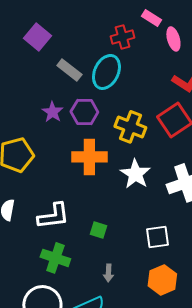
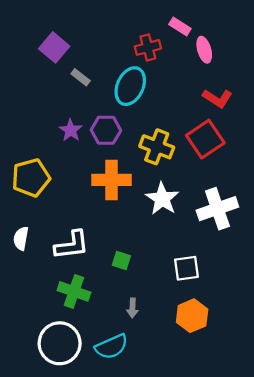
gray rectangle: (69, 70) -> (81, 77), moved, size x0.7

